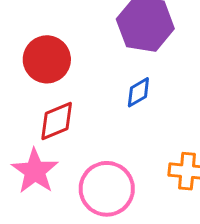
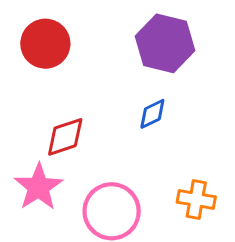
red circle: (47, 59) -> (45, 44), moved

